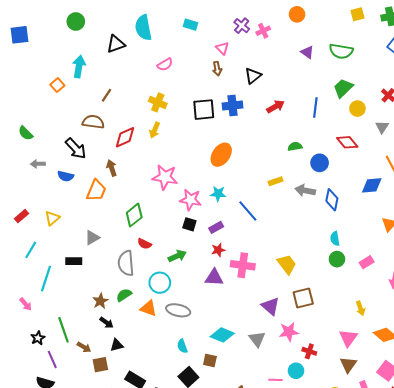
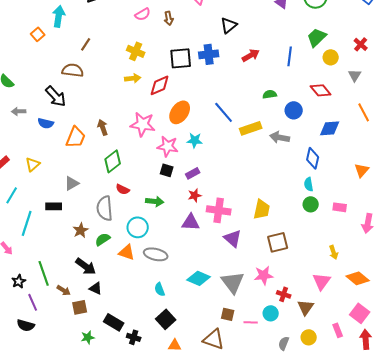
brown arrow: (217, 69) -> (169, 18), moved
yellow arrow: (155, 130) -> (133, 78), turned -119
red diamond: (125, 137) -> (160, 85), moved
orange ellipse: (221, 155) -> (180, 112), moved
brown arrow: (112, 168) -> (103, 127), moved
yellow rectangle: (276, 181) -> (251, 128), size x1.5
blue diamond: (372, 185) -> (330, 128), moved
blue diamond: (332, 200) -> (313, 158), moved
blue line: (248, 211) -> (224, 112), moved
green arrow: (177, 256) -> (155, 201), turned 30
pink rectangle: (367, 262) -> (340, 207), turned 40
yellow trapezoid: (287, 264) -> (262, 209), turned 50
brown star: (100, 301) -> (81, 230), moved
purple triangle: (270, 306) -> (233, 238), moved
black arrow: (107, 323) -> (86, 266), size x1.5
gray triangle: (257, 339) -> (233, 282), size x1.4
black triangle: (117, 345) -> (96, 288), turned 40
brown square: (210, 361) -> (228, 314), moved
brown triangle: (348, 365) -> (306, 307), moved

